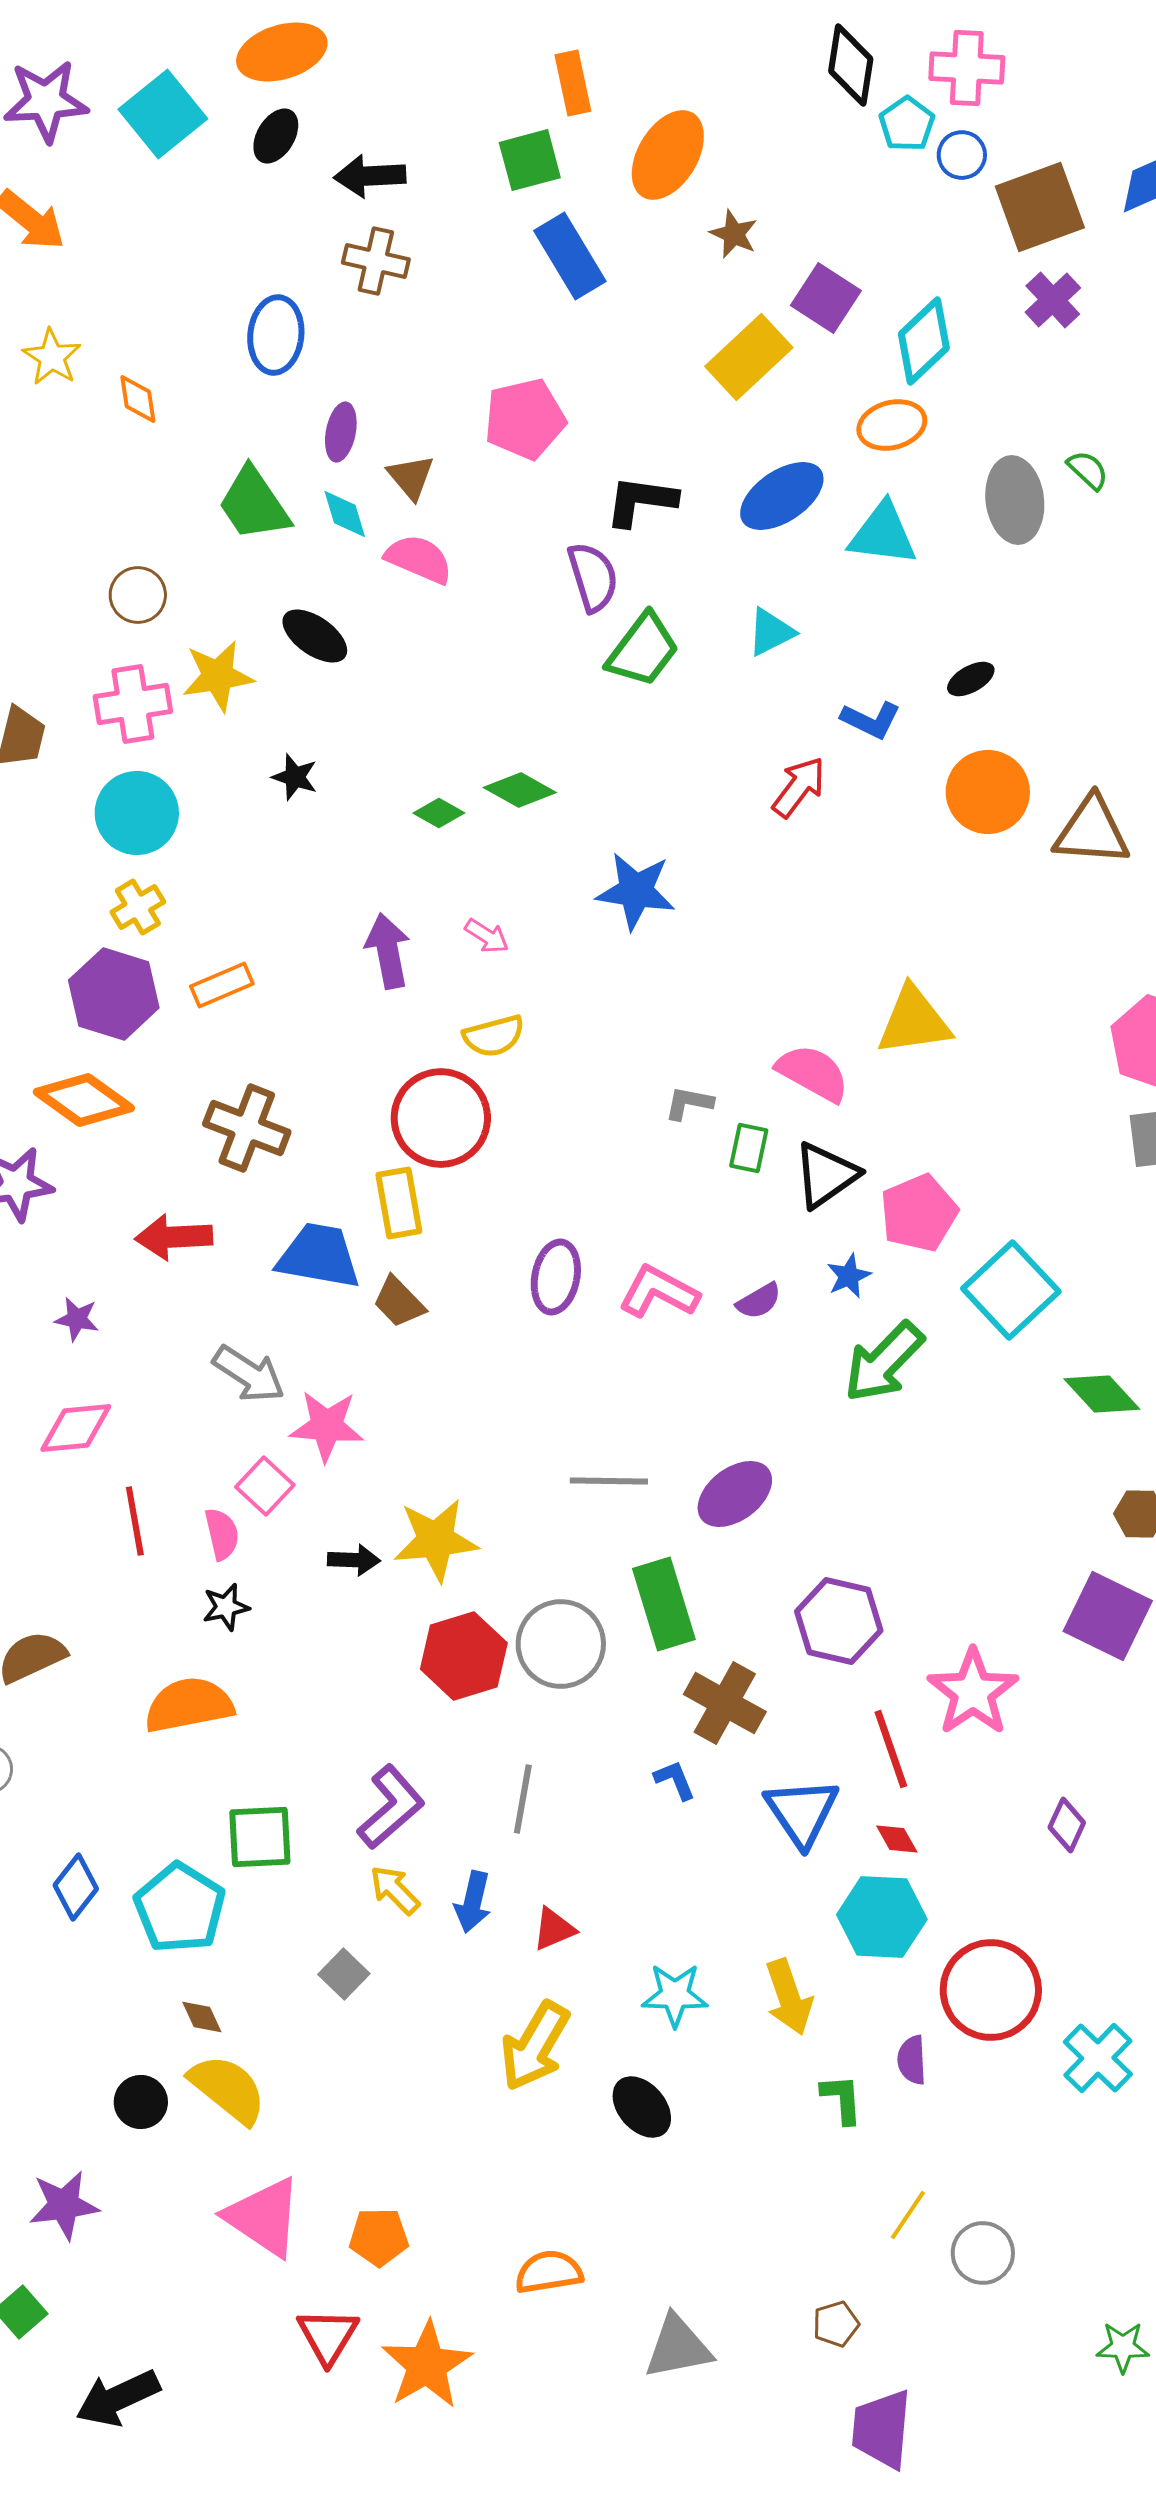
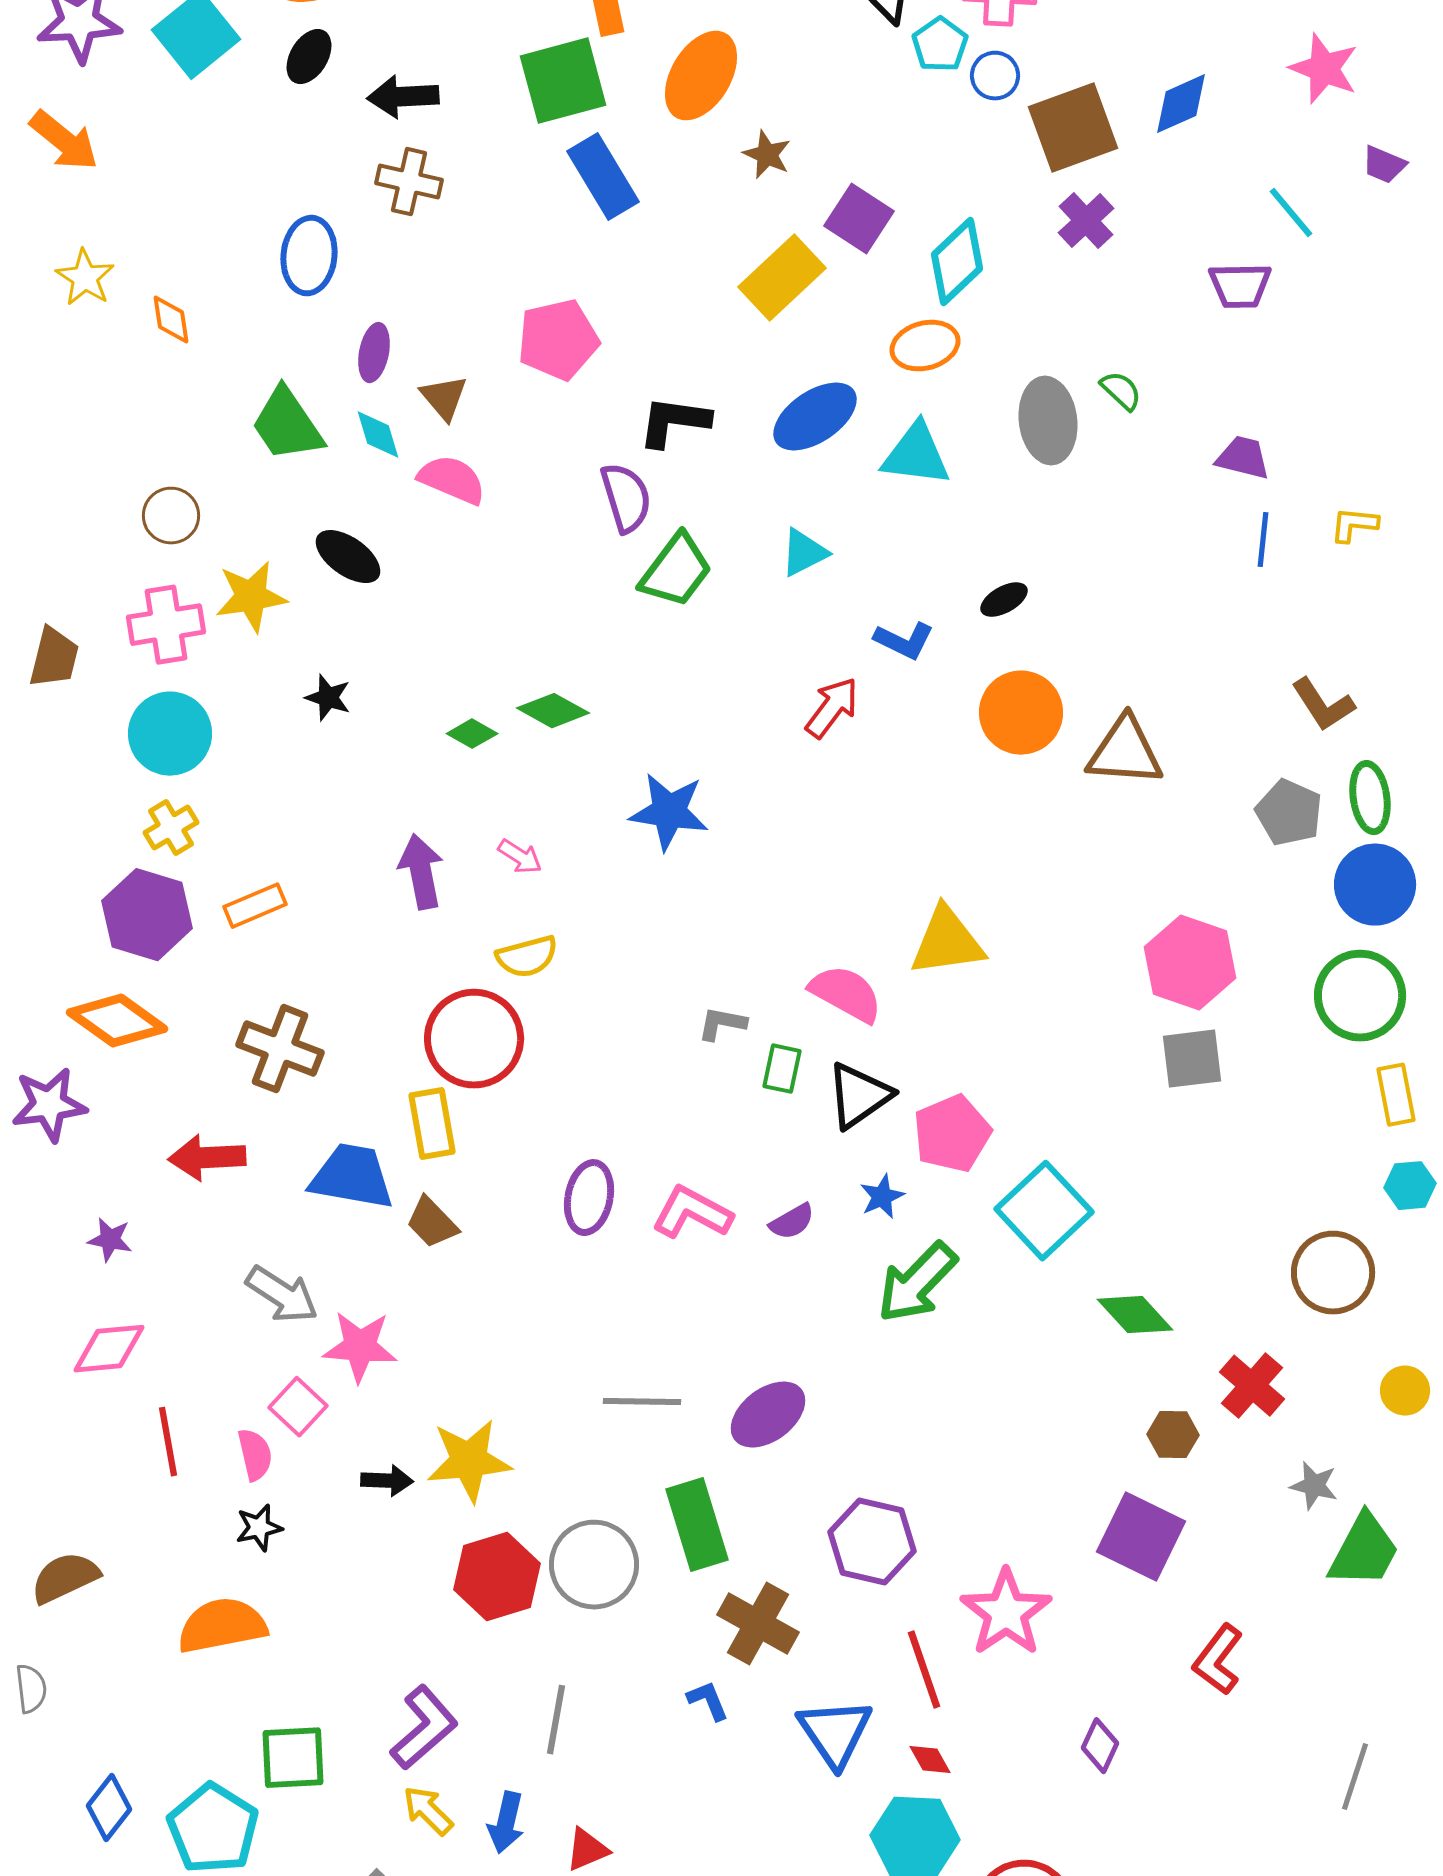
green square: (530, 160) -> (563, 81), size x1.4

